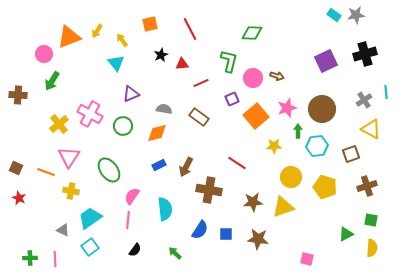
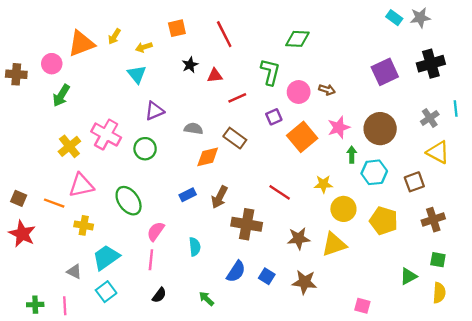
yellow arrow: (122, 40) -> (144, 47), turned -72
brown cross: (18, 95) -> (16, 74), moved
orange diamond: (157, 133) -> (208, 157), moved
yellow star: (274, 146) -> (323, 184), moved
pink triangle: (69, 157) -> (81, 185), turned 45
red star: (19, 198) -> (22, 234), size x1.6
cyan semicircle: (165, 209) -> (195, 247), size x0.7
blue square: (226, 234) -> (267, 276), turned 32

